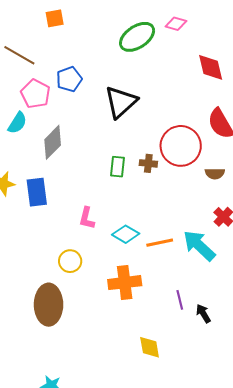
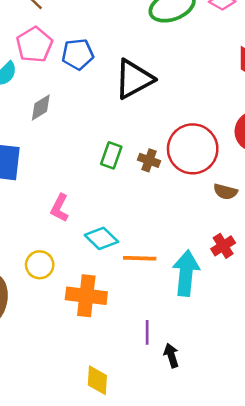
blue pentagon: (69, 79) -> (78, 54), moved
gray diamond: (53, 142) -> (41, 108), size x0.7
cyan arrow: (199, 246) -> (186, 273), turned 39
yellow circle: (70, 261) -> (40, 265), moved

